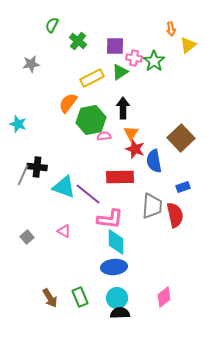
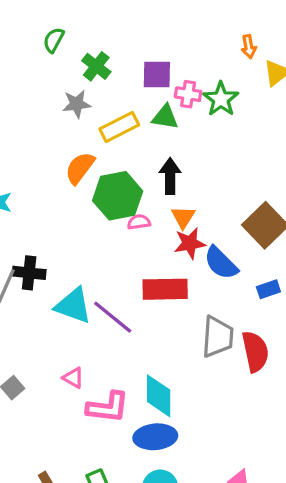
gray star: (31, 64) -> (77, 104), moved
green triangle: (120, 72) -> (165, 117), turned 42
red star: (135, 149) -> (190, 243), turned -30
blue semicircle: (154, 161) -> (221, 263), turned -35
blue rectangle: (183, 187) -> (268, 289), moved
pink L-shape: (110, 219) -> (108, 407), moved

